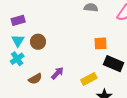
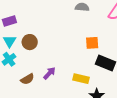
yellow rectangle: (89, 79) -> (81, 79), turned 42

